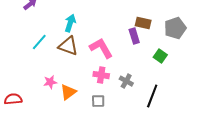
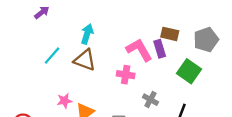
pink L-shape: (101, 48) -> (139, 50), moved
green square: (160, 56) -> (189, 71), size x1.5
pink cross: (101, 75) -> (126, 75), moved

